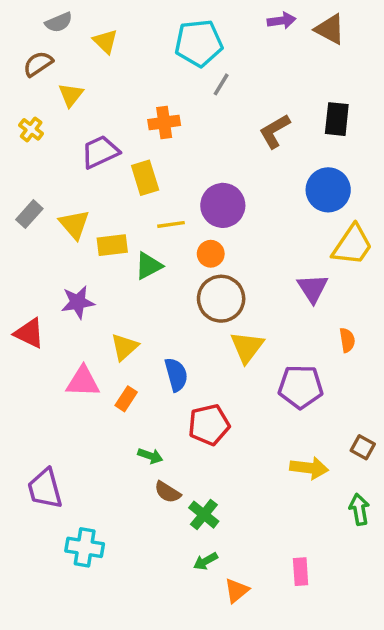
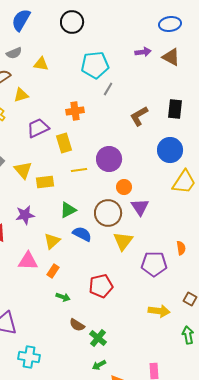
yellow triangle: (105, 41) -> (41, 64), turned -35
yellow triangle: (71, 95) -> (21, 95), turned 35
orange circle: (211, 254) -> (124, 187), moved
green triangle: (149, 266) -> (68, 210), moved
purple triangle: (313, 288) -> (140, 207), moved
orange semicircle: (347, 340) -> (181, 248), moved
blue semicircle: (176, 375) -> (82, 234), moved, turned -48
green arrow: (150, 456) -> (63, 297), moved

